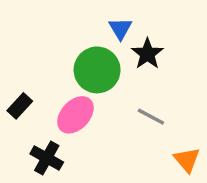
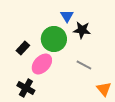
black star: (147, 54) -> (82, 30), turned -30
black rectangle: (20, 106) -> (23, 48), moved

